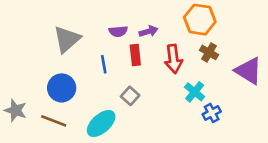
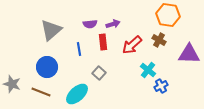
orange hexagon: (200, 20) -> (168, 15), moved
red arrow: (173, 59) -> (132, 45), turned 55
purple triangle: (249, 71) -> (189, 54), turned -30

